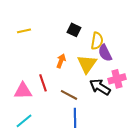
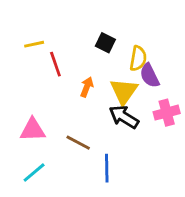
red line: (43, 83) -> (55, 64), moved
black arrow: (100, 87) -> (124, 117), moved
brown line: (69, 95) -> (78, 143), moved

